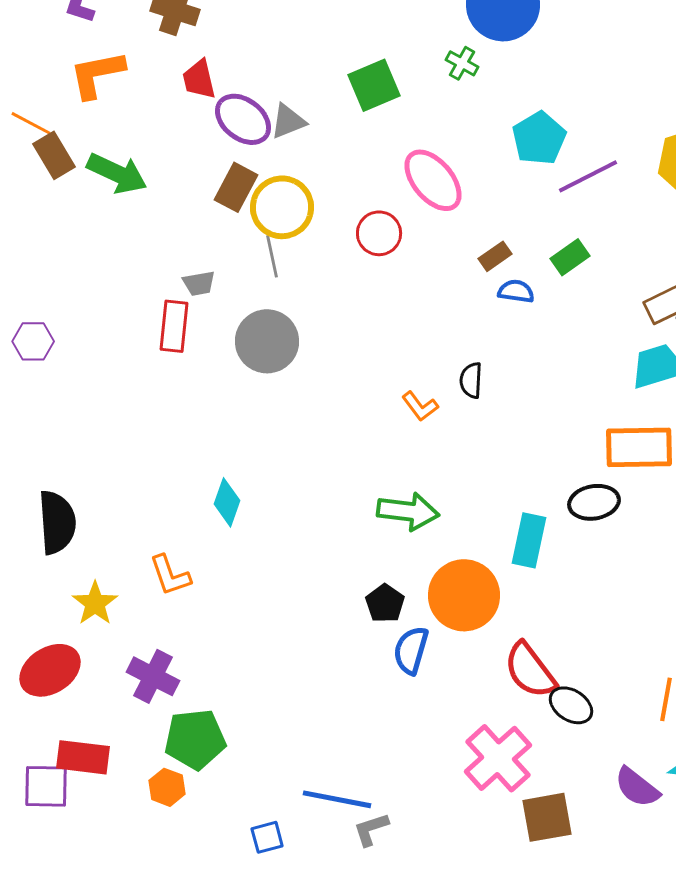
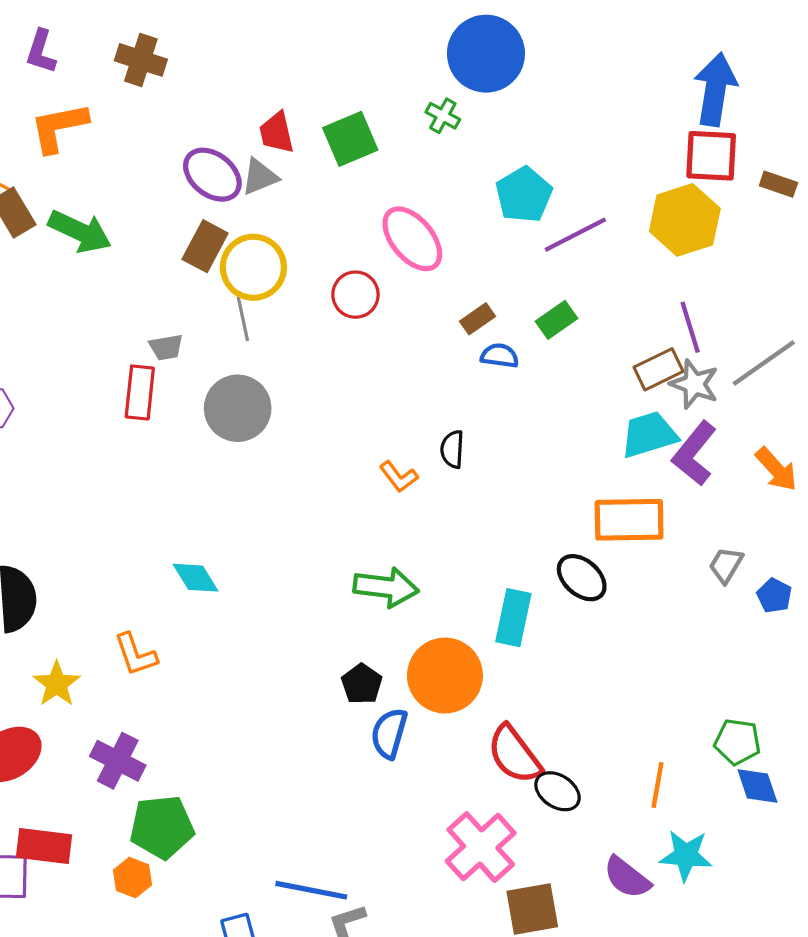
red trapezoid: (199, 79) -> (277, 133), moved
cyan diamond: (227, 502) -> (196, 578), turned -51
black ellipse: (594, 502) -> (582, 578), turned 51

